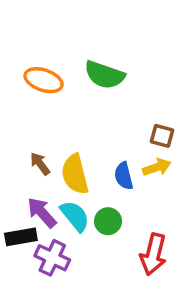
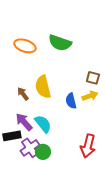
yellow semicircle: (75, 174) -> (43, 87), moved
green circle: (108, 221) -> (43, 152), moved
purple cross: (52, 258) -> (30, 148), turned 30

